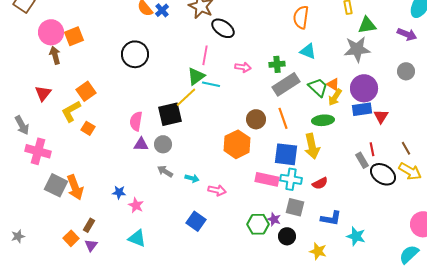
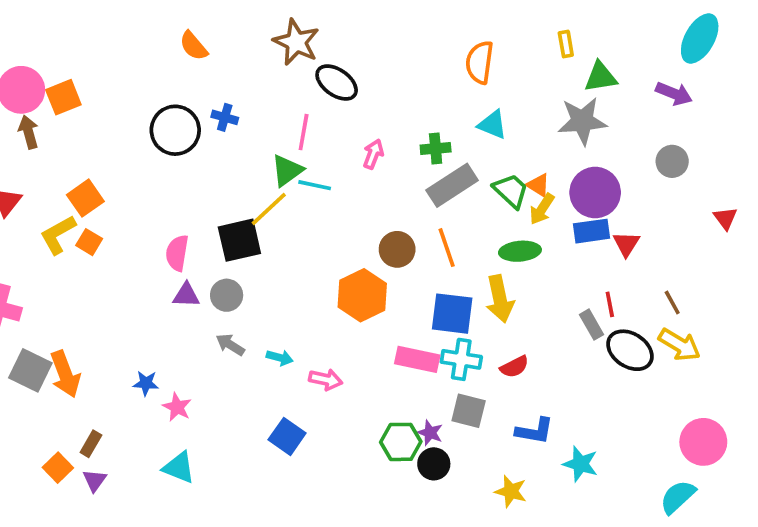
blue cross: (162, 10) -> (225, 117), moved, turned -32
pink arrow: (243, 67) -> (373, 154), turned -77
orange square: (88, 128) -> (89, 242), moved
black circle: (287, 236) -> (434, 464), moved

